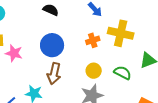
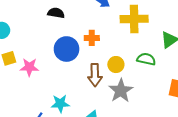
orange cross: (93, 40) -> (92, 38), moved, turned 32
brown arrow: (54, 74) -> (95, 75), moved

